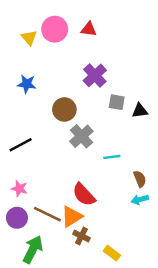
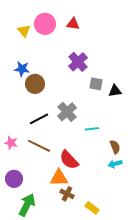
brown circle: (64, 109) -> (35, 84), moved
black line: (21, 145) -> (39, 119), moved
pink star: (19, 189) -> (11, 143), moved
brown line: (47, 214) -> (39, 146), moved
orange triangle: (72, 217) -> (59, 178), turned 30

